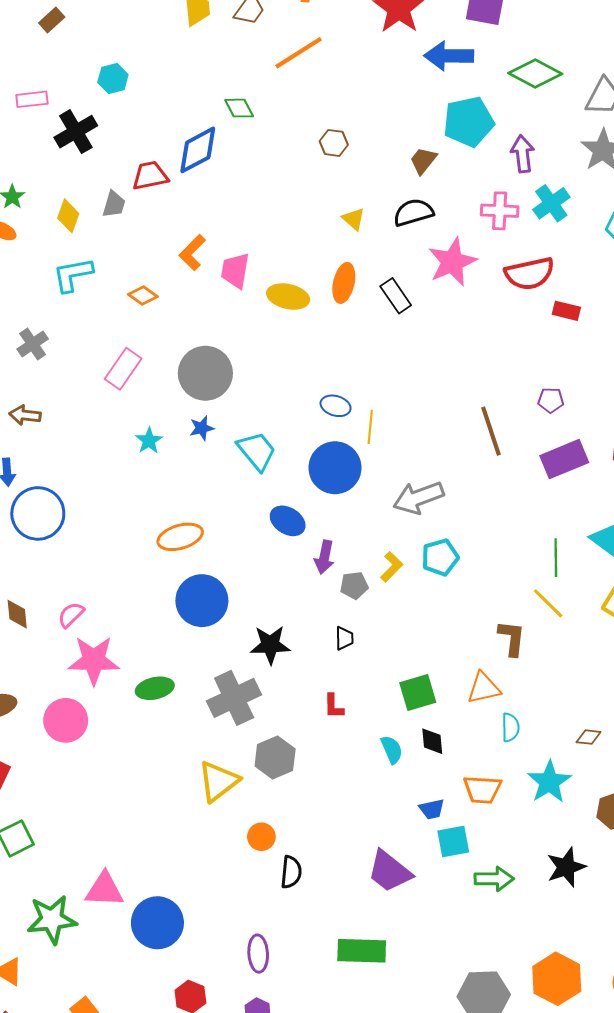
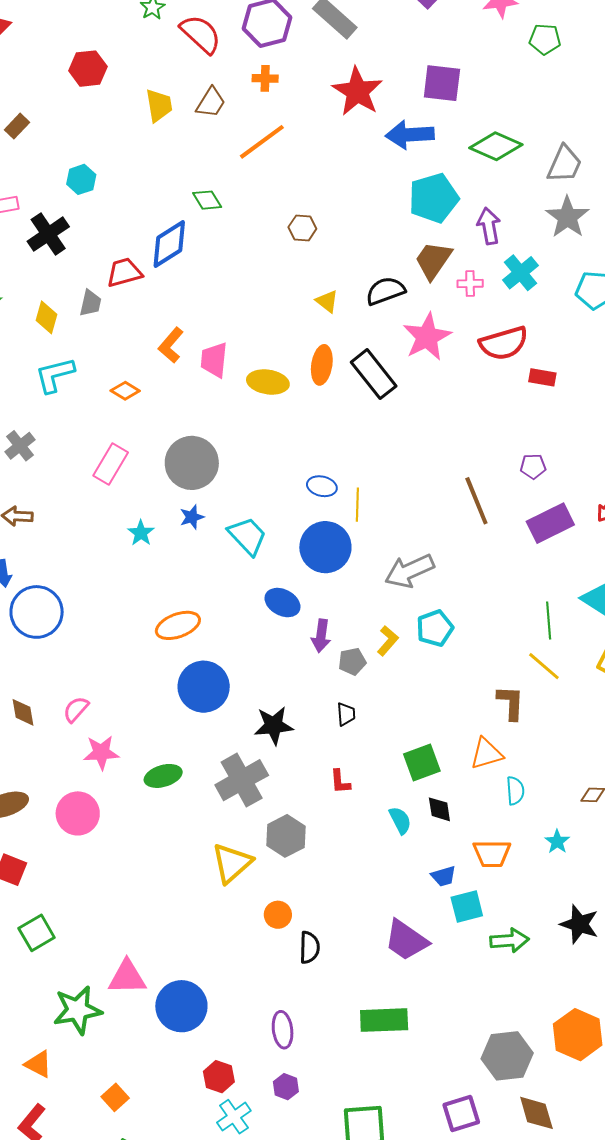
brown trapezoid: (423, 161) -> (433, 260), moved, size x1.4
pink cross: (500, 211) -> (470, 284), size x0.7
black rectangle: (396, 296) -> (374, 374), size x1.4
pink star: (94, 660) -> (101, 753), size x0.7
cyan star: (549, 782) -> (557, 842), size x0.6
black star: (566, 867) -> (579, 924), turned -30

